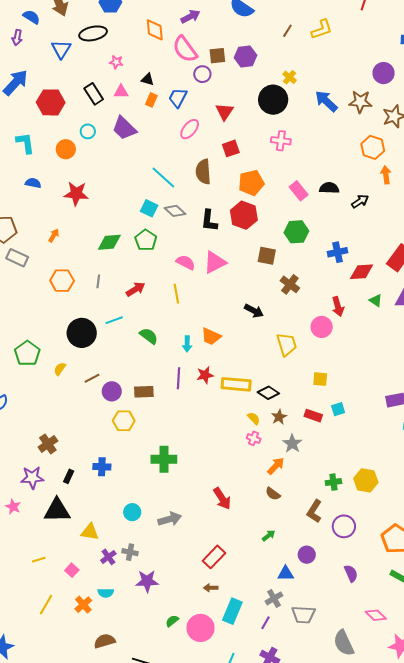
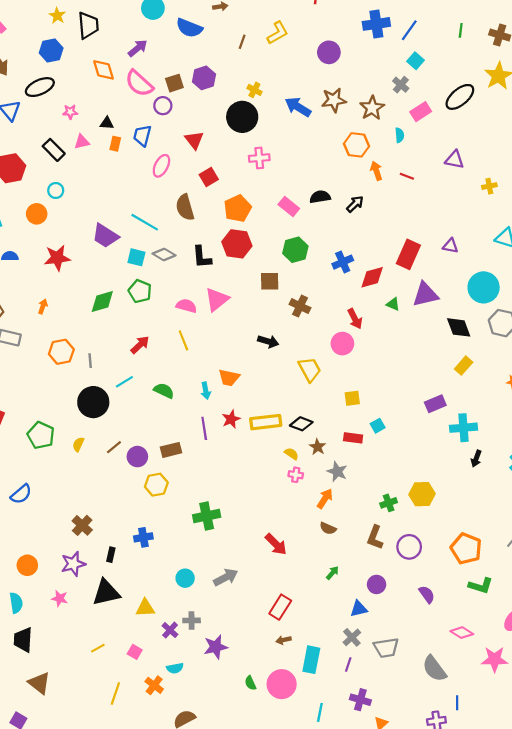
purple circle: (384, 73) -> (329, 52), moved
purple trapezoid: (124, 128) -> (105, 236), moved
gray line: (98, 281) -> (90, 361), moved
green semicircle: (172, 621) -> (250, 683), turned -64

